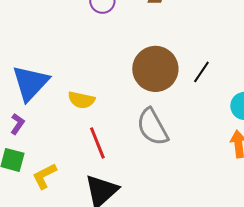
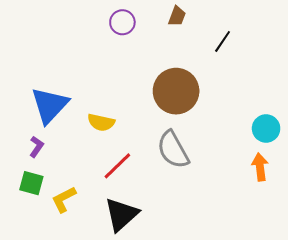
black line: (201, 72) -> (223, 41), moved
red line: (97, 143) -> (117, 166), turned 68

